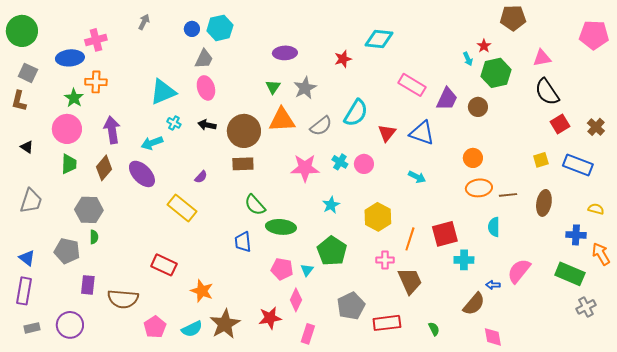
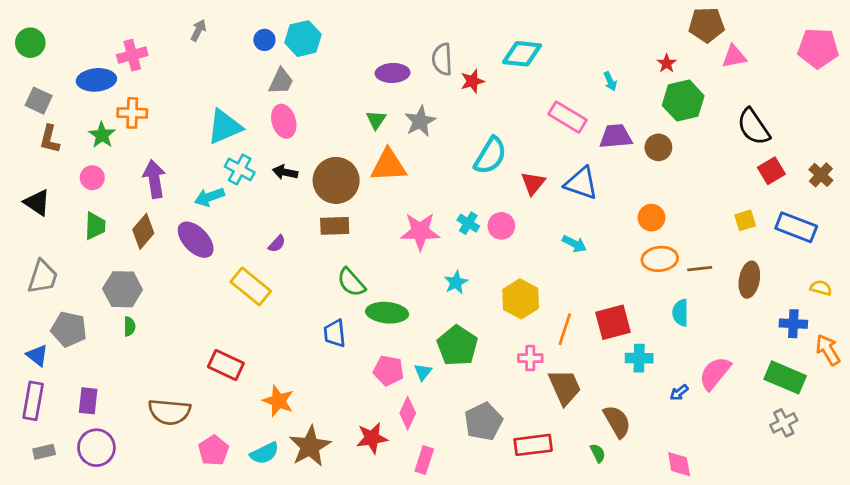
green circle: (22, 31) -> (30, 43), size x0.7
pink triangle: (542, 58) -> (734, 56), moved
cyan arrow: (468, 59) -> (610, 81), moved
purple trapezoid: (447, 99) -> (616, 136), turned -120
brown L-shape: (19, 101) -> (50, 139), moved
cyan cross: (174, 123) -> (240, 169), size x1.5
gray semicircle: (321, 126) -> (442, 59), moved, turned 125
pink circle: (67, 129) -> (92, 178), size x0.6
black triangle: (27, 147) -> (37, 202), size x1.5
gray pentagon: (67, 251) -> (69, 329), moved
purple rectangle: (88, 285) -> (88, 401), moved
blue arrow: (493, 285) -> (679, 393), turned -40
brown semicircle: (474, 304) -> (617, 421), moved, turned -70
gray cross: (586, 307) -> (784, 423), moved

